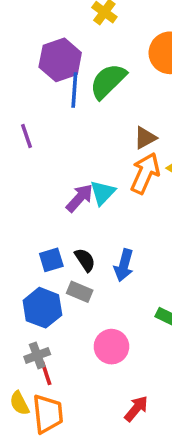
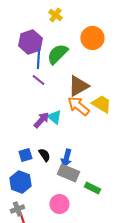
purple line: (27, 136) -> (38, 80), moved, turned -32
brown triangle: (145, 138) -> (78, 86), size x1.6
orange arrow: (145, 173) -> (78, 106), turned -75
cyan triangle: (103, 193) -> (54, 117), turned -35
gray rectangle: (80, 292) -> (68, 173), moved, size x1.5

